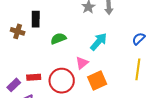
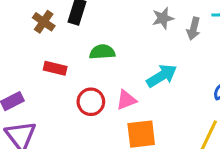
red rectangle: (34, 77) -> (55, 68), moved
red circle: (62, 81) -> (91, 102), moved, size x0.7

